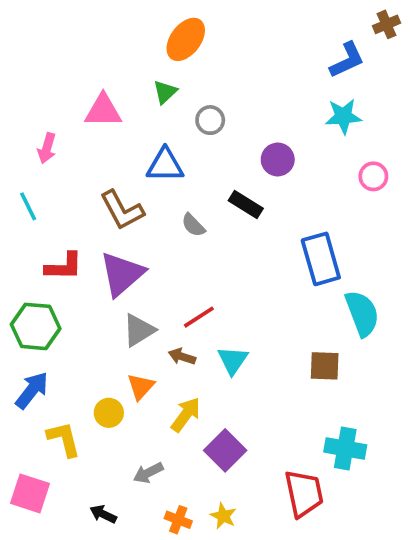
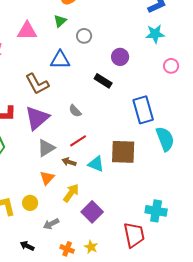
gray semicircle: (193, 225) -> (75, 111), moved
cyan triangle: (233, 360) -> (96, 164), turned -42
brown square: (325, 366) -> (123, 152), moved, size x1.5
yellow circle: (109, 413) -> (30, 203), moved

